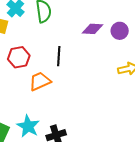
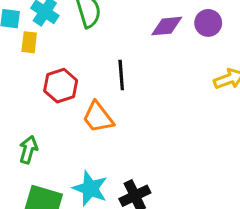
orange trapezoid: (40, 81) -> (98, 117), turned -95

